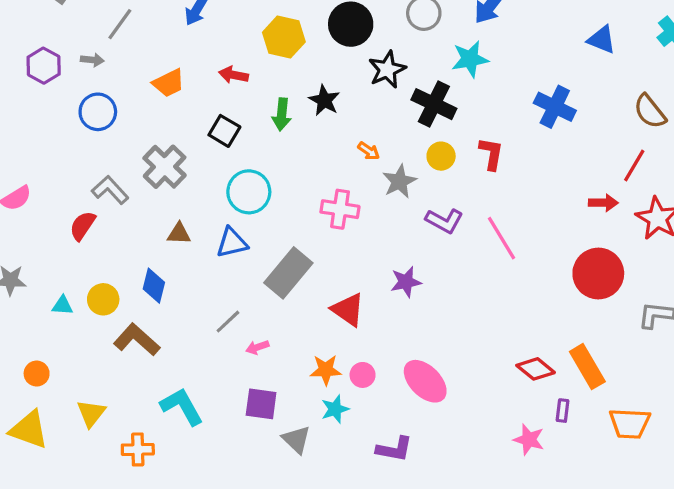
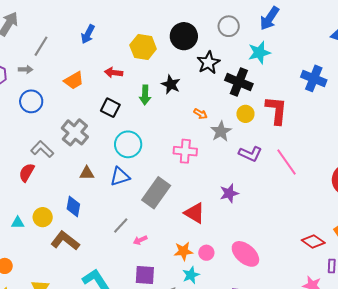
red L-shape: (491, 154) -> (276, 110), size x1.4

